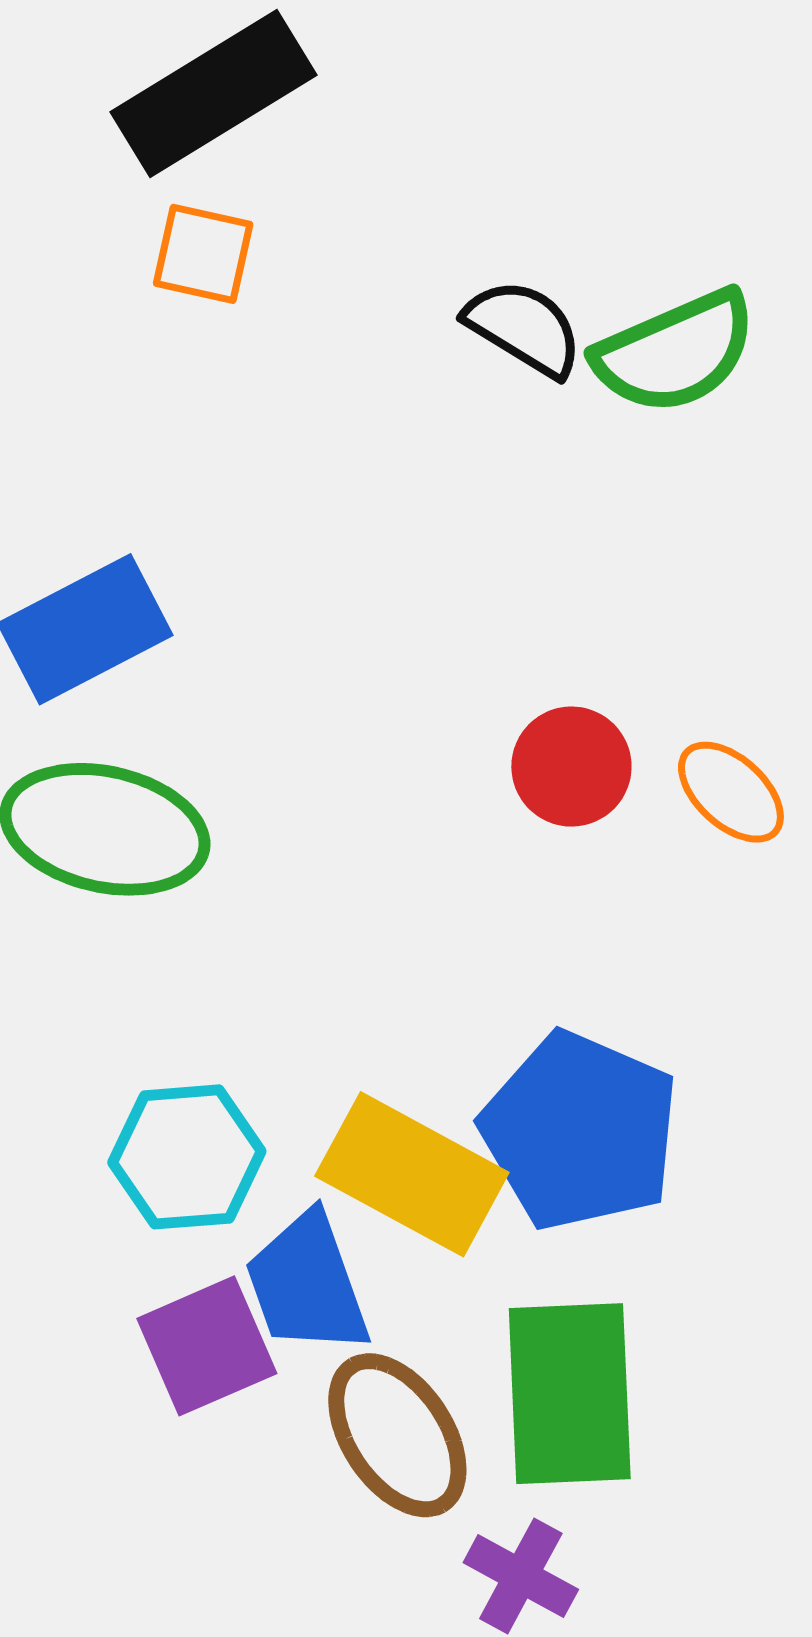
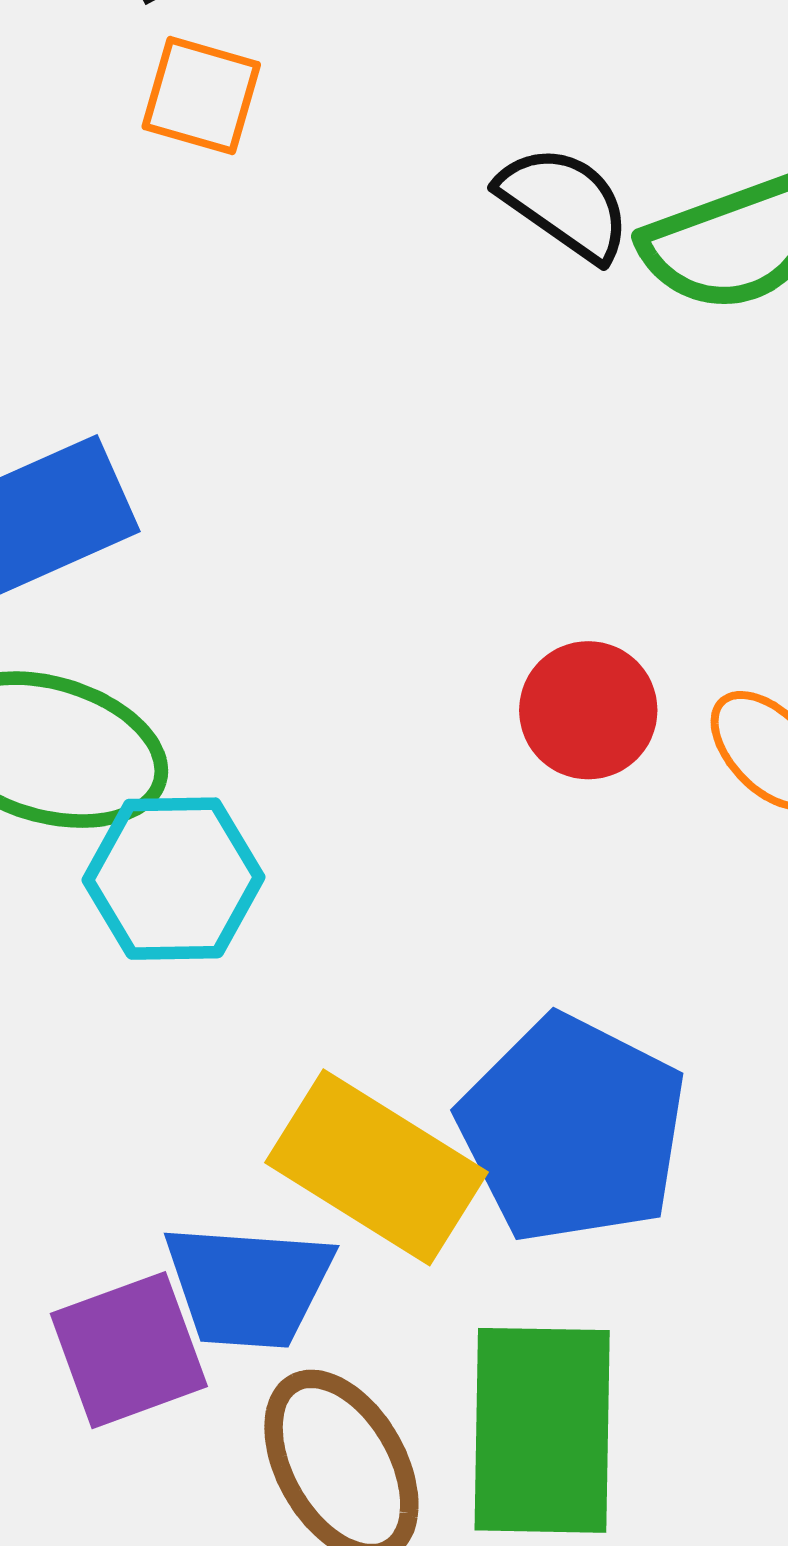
cyan hexagon: (187, 1157) -> (173, 879), moved
blue trapezoid: (307, 1284) -> (248, 1286), turned -70

